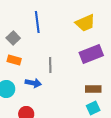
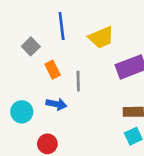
yellow trapezoid: (85, 23) -> (101, 37), moved
orange rectangle: (14, 60) -> (53, 70), moved, turned 48

